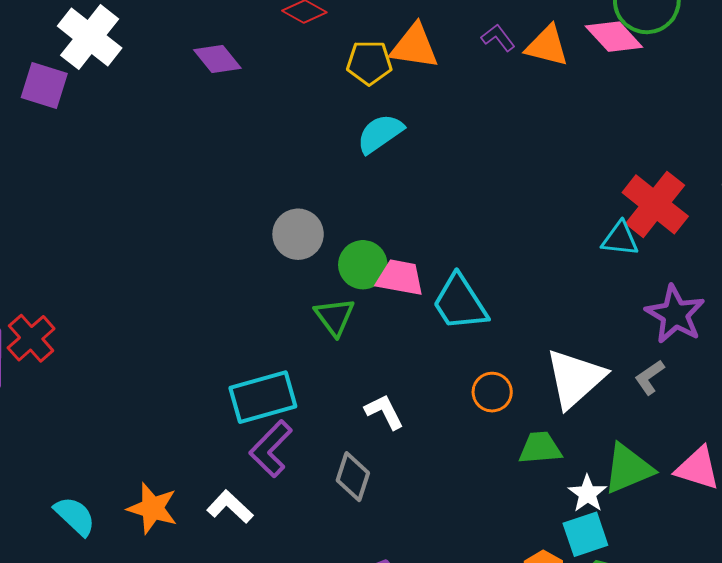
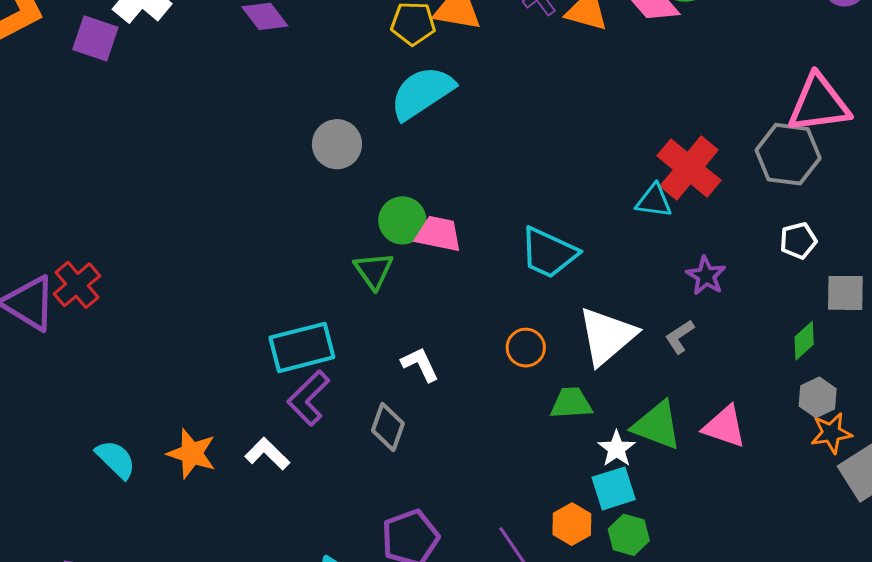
cyan semicircle: (380, 134) -> (422, 93), size x1.4
gray circle: (298, 234) -> (337, 144), moved
cyan trapezoid: (460, 303) -> (549, 253), moved, turned -34
purple star: (675, 314) -> (706, 276), size x0.7
green triangle: (628, 469) -> (657, 425), turned 42

